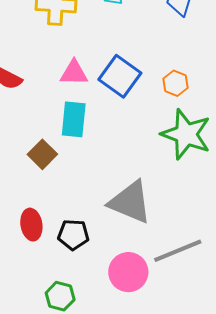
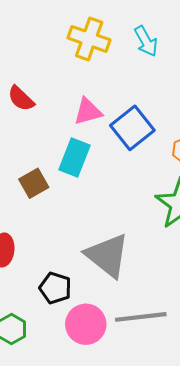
pink triangle: (74, 73) -> (88, 112), turned -32
black pentagon: (73, 235) -> (55, 288), moved

